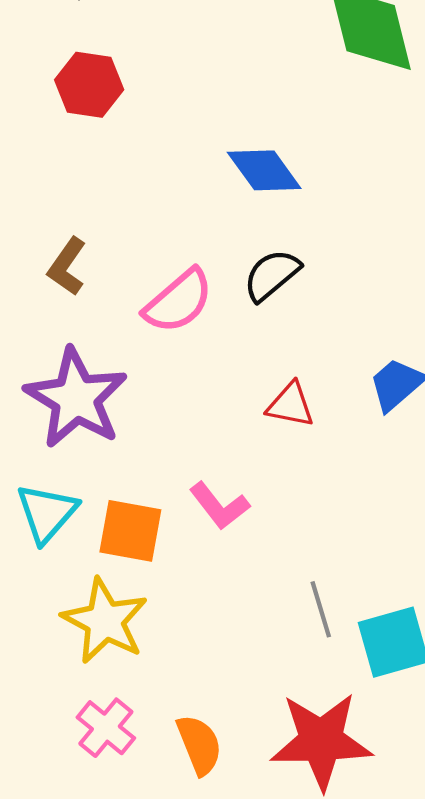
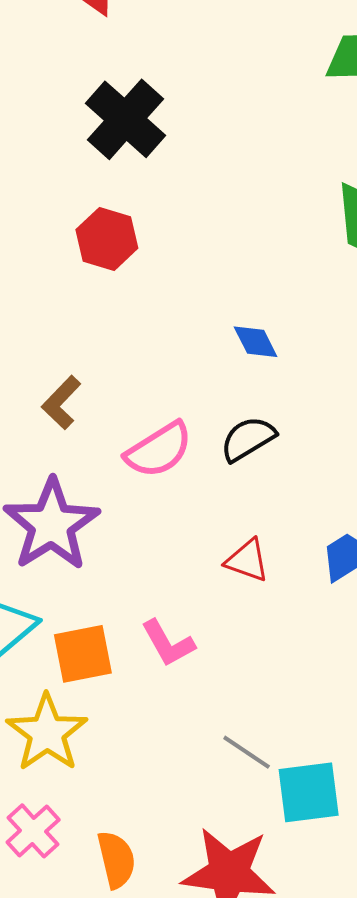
blue diamond: (264, 170) -> (256, 342), size x0.7
orange square: (130, 531) -> (83, 654), turned -30
gray line: (321, 609) -> (247, 752), turned -48

